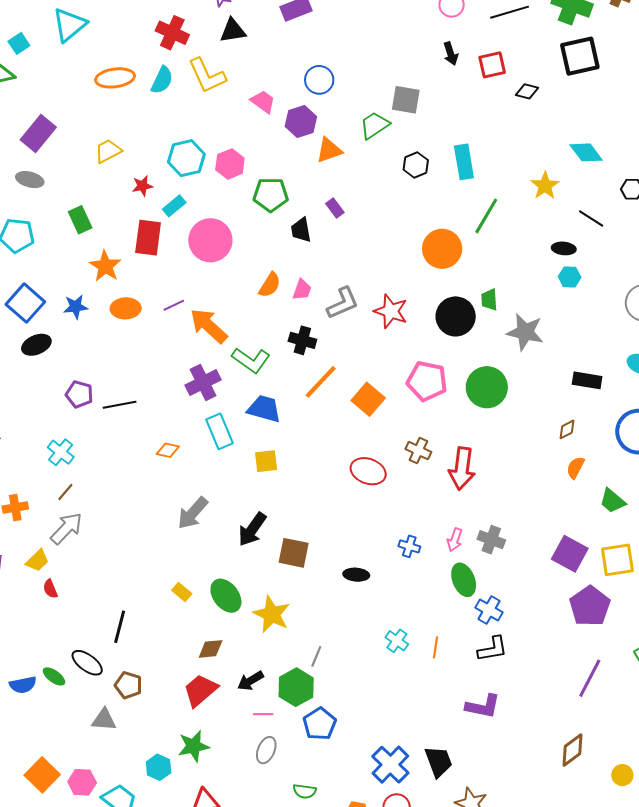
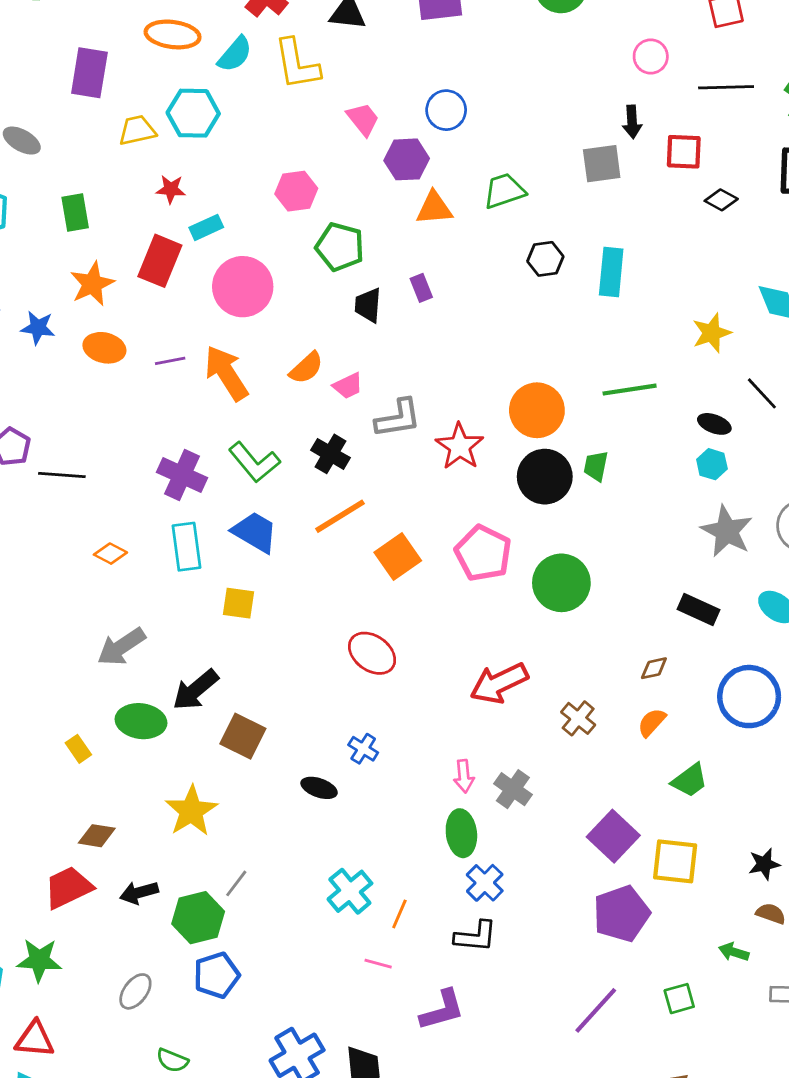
gray square: (406, 100) -> (602, 164), moved, turned -32
purple rectangle: (38, 133) -> (89, 73), moved, turned -45
cyan hexagon: (186, 158) -> (193, 113), moved
green line: (486, 216) -> (630, 390), moved, turned 36
orange circle: (442, 249) -> (537, 410), moved
pink trapezoid: (302, 290) -> (348, 386), turned 30
orange arrow: (209, 326) -> (226, 373), moved
gray star: (525, 332) -> (727, 531), moved
purple cross: (203, 382) -> (182, 475), turned 36
brown cross: (418, 451) -> (578, 718), moved
red arrow: (462, 469) -> (499, 683), turned 42
green trapezoid: (613, 501) -> (690, 780), turned -92
pink arrow: (455, 540) -> (464, 776), turned -40
blue cross: (409, 546) -> (363, 749), moved
green ellipse: (226, 596) -> (141, 721), moved, turned -60
cyan cross: (397, 641) -> (350, 891), size x1.4
purple L-shape: (483, 706) -> (442, 1010), turned -42
pink line: (263, 714) -> (378, 964), moved

